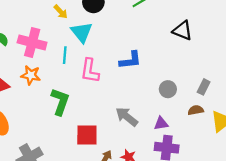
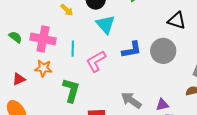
cyan triangle: (82, 32) -> (106, 24), moved
pink L-shape: (90, 71) -> (96, 61), turned 55
gray circle: (168, 89) -> (163, 51), moved, size x1.6

